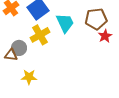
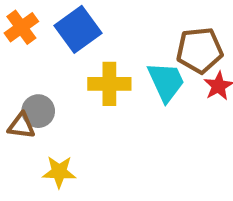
cyan trapezoid: (65, 23) -> (166, 82), moved
yellow cross: (40, 35) -> (109, 84), moved, turned 30

